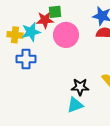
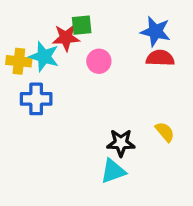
cyan star: (31, 32) -> (44, 57), turned 30
pink circle: (66, 35) -> (99, 61), size x0.6

